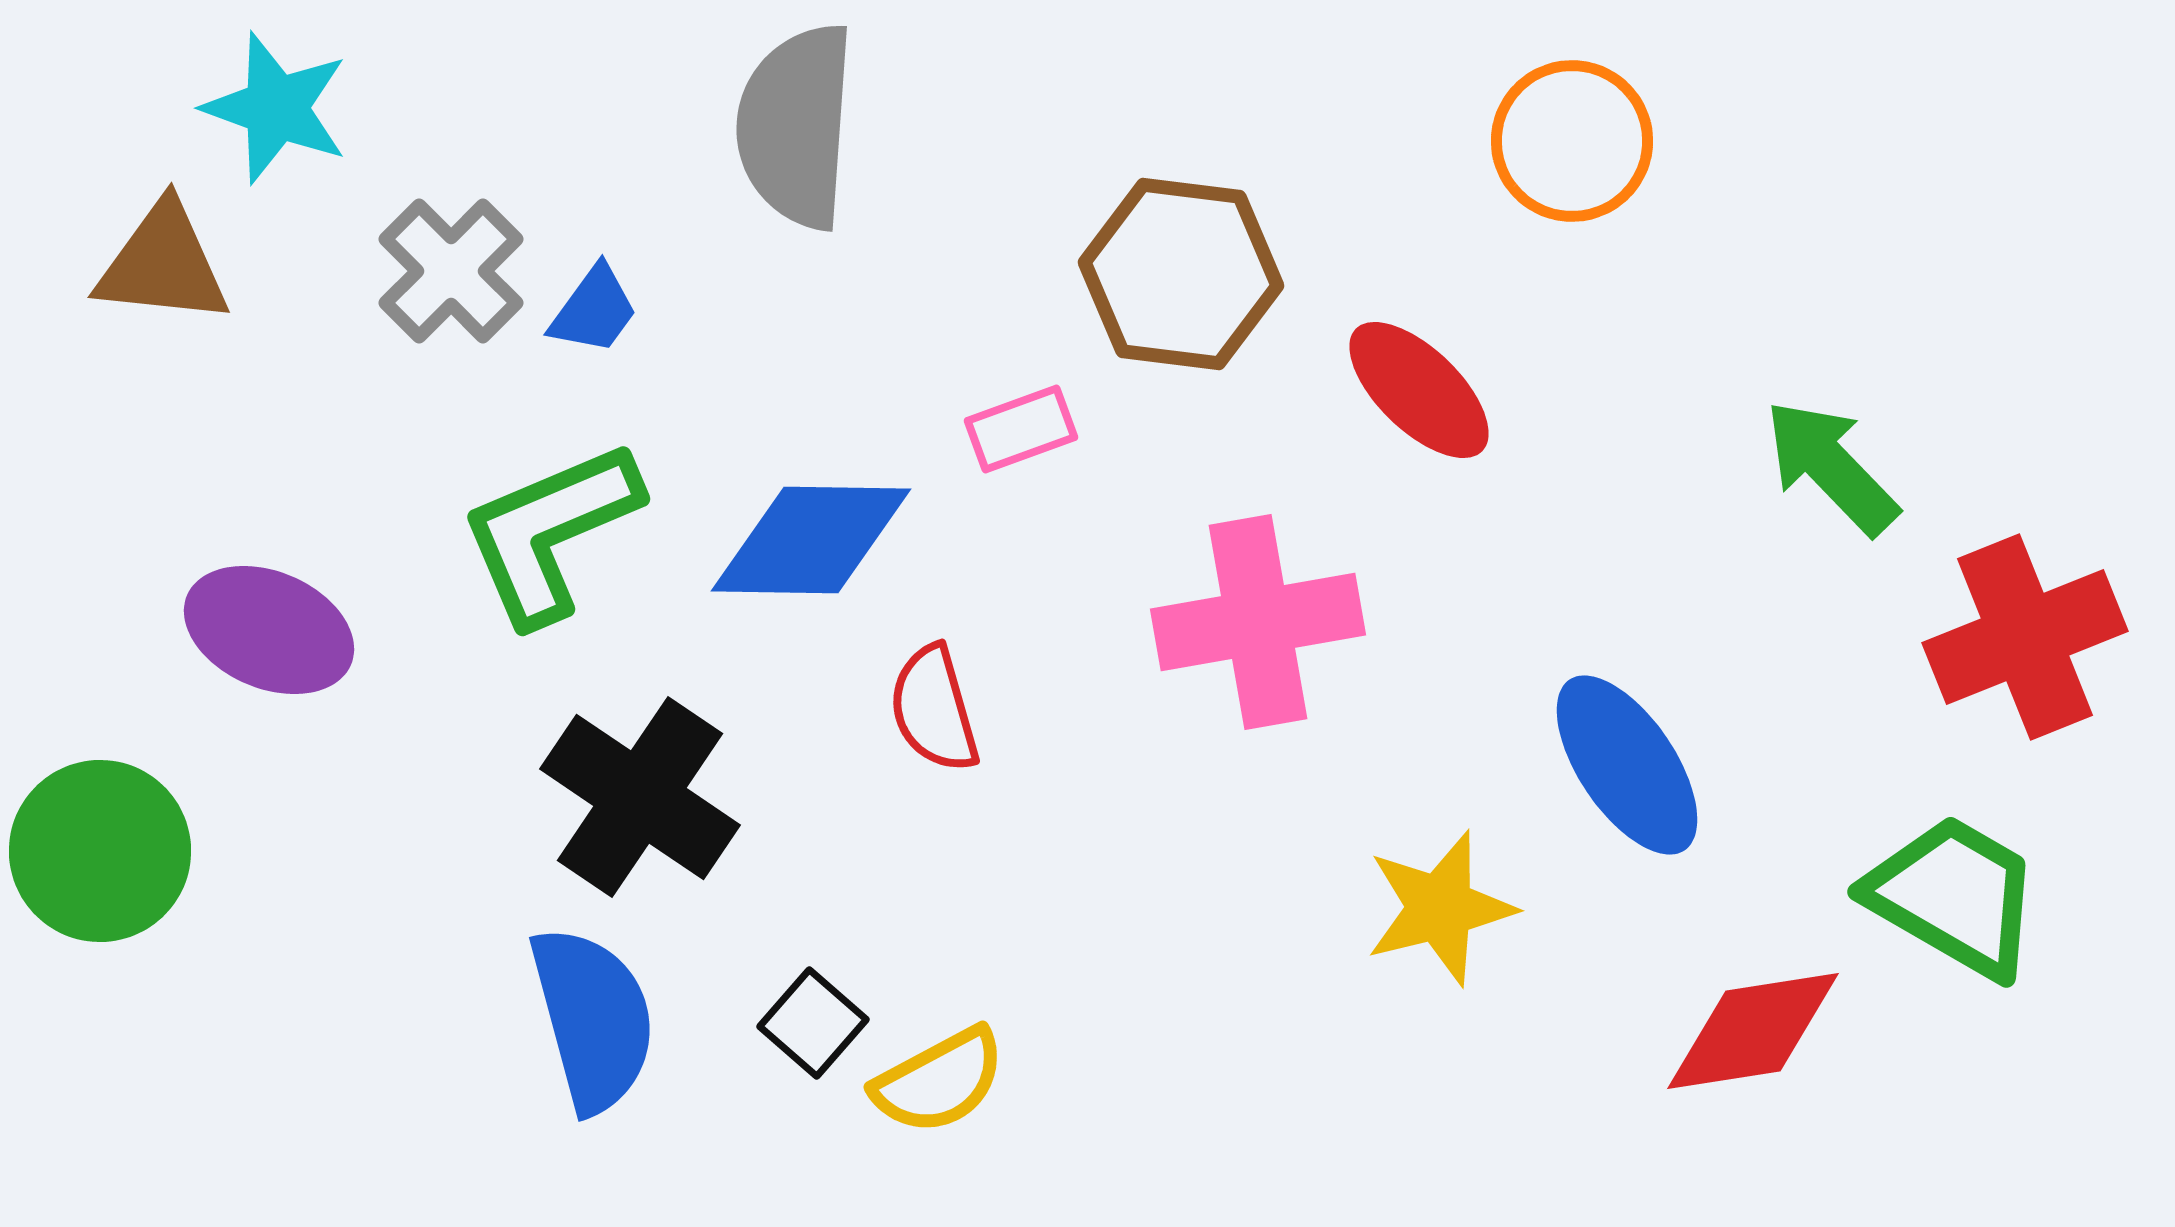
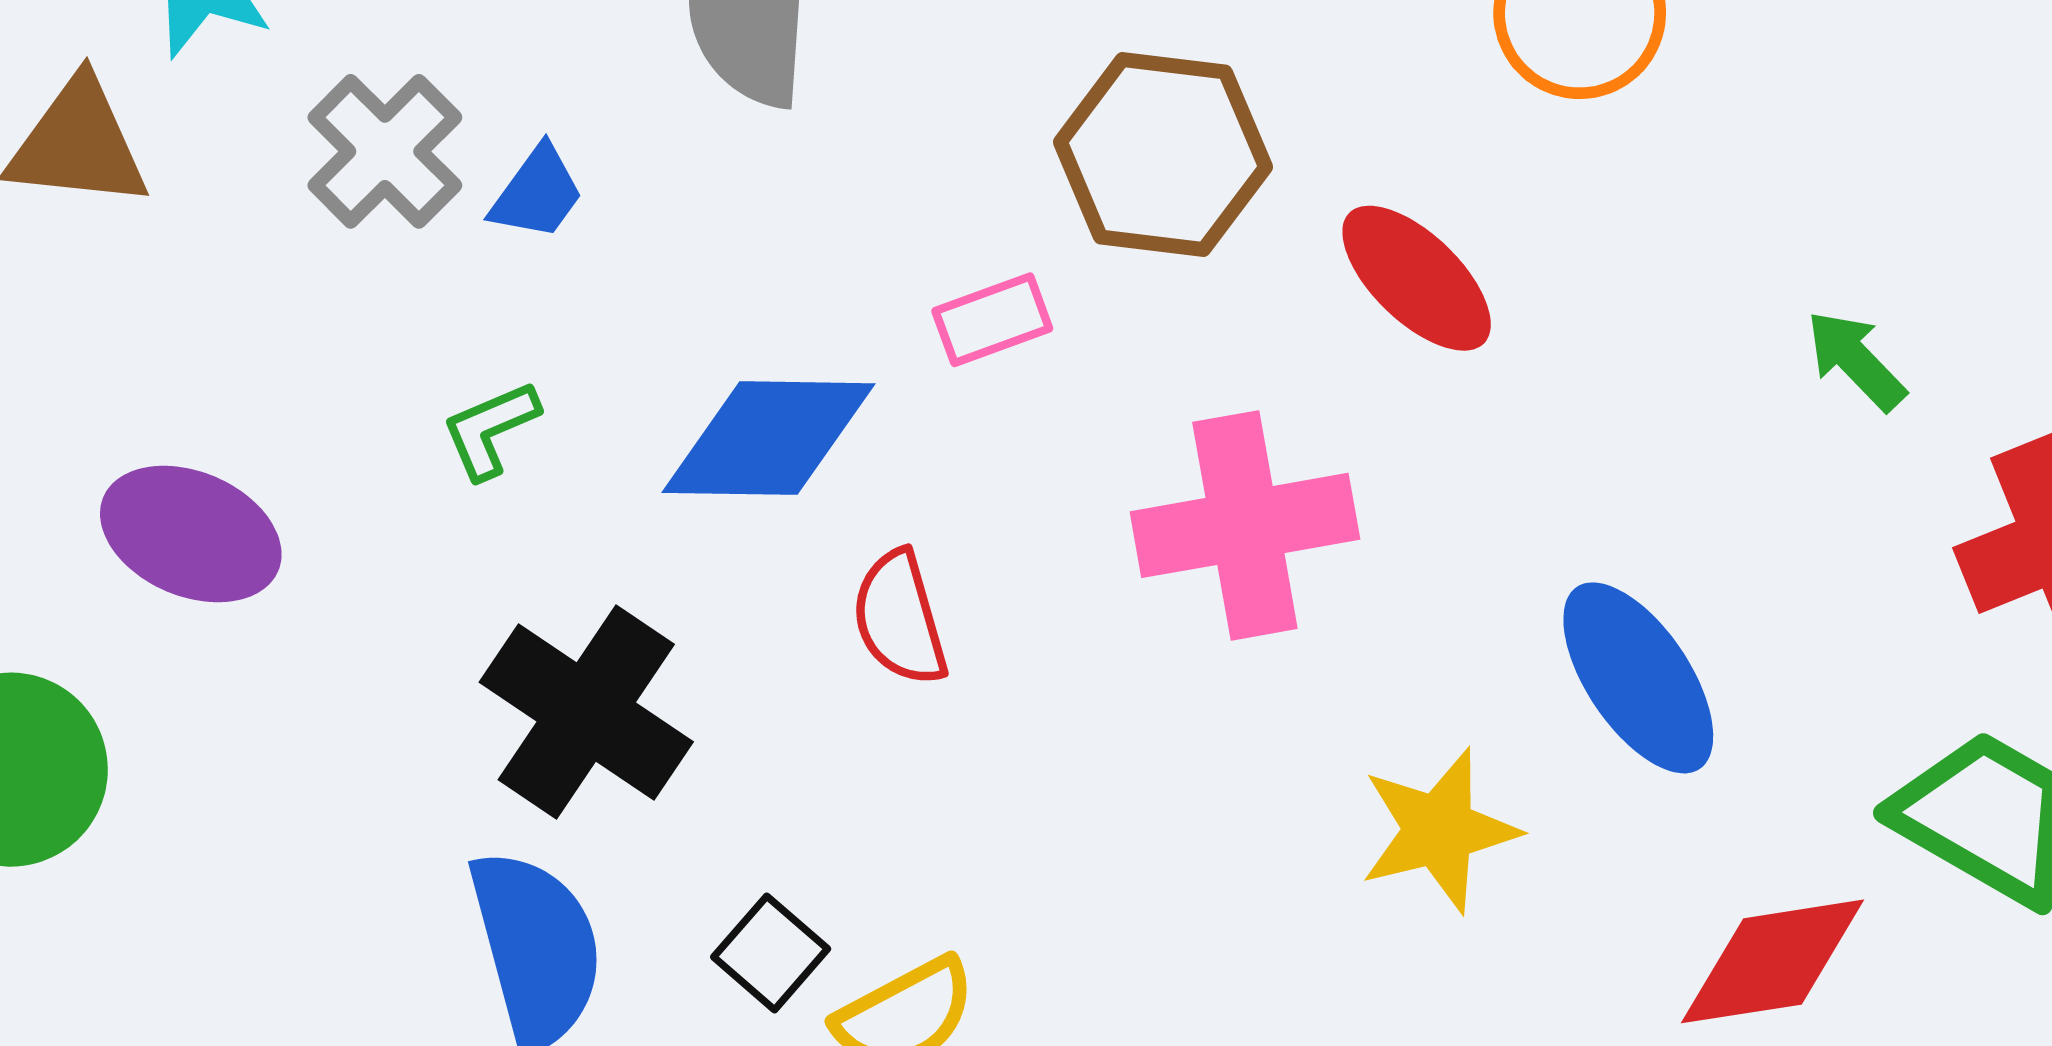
green arrow: (1831, 467) -> (1856, 360), size x0.7
green L-shape: (550, 532) -> (490, 430), size x0.5

